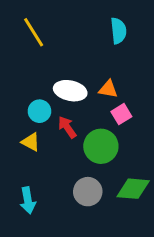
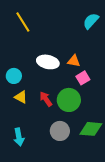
cyan semicircle: (118, 31) -> (91, 21), moved, turned -132
cyan circle: (39, 111) -> (14, 76), moved
red arrow: (67, 127) -> (46, 99), moved

